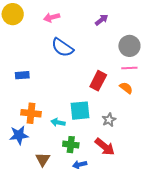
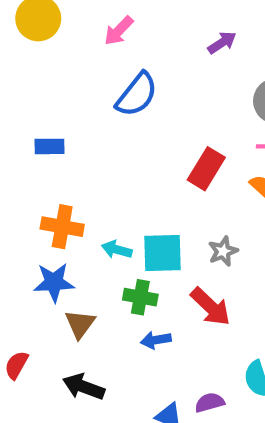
pink arrow: (52, 17) -> (119, 31), turned -35
blue semicircle: (62, 47) -> (137, 95), turned -90
cyan square: (80, 111) -> (162, 253), moved
blue star: (19, 135) -> (54, 282), moved

